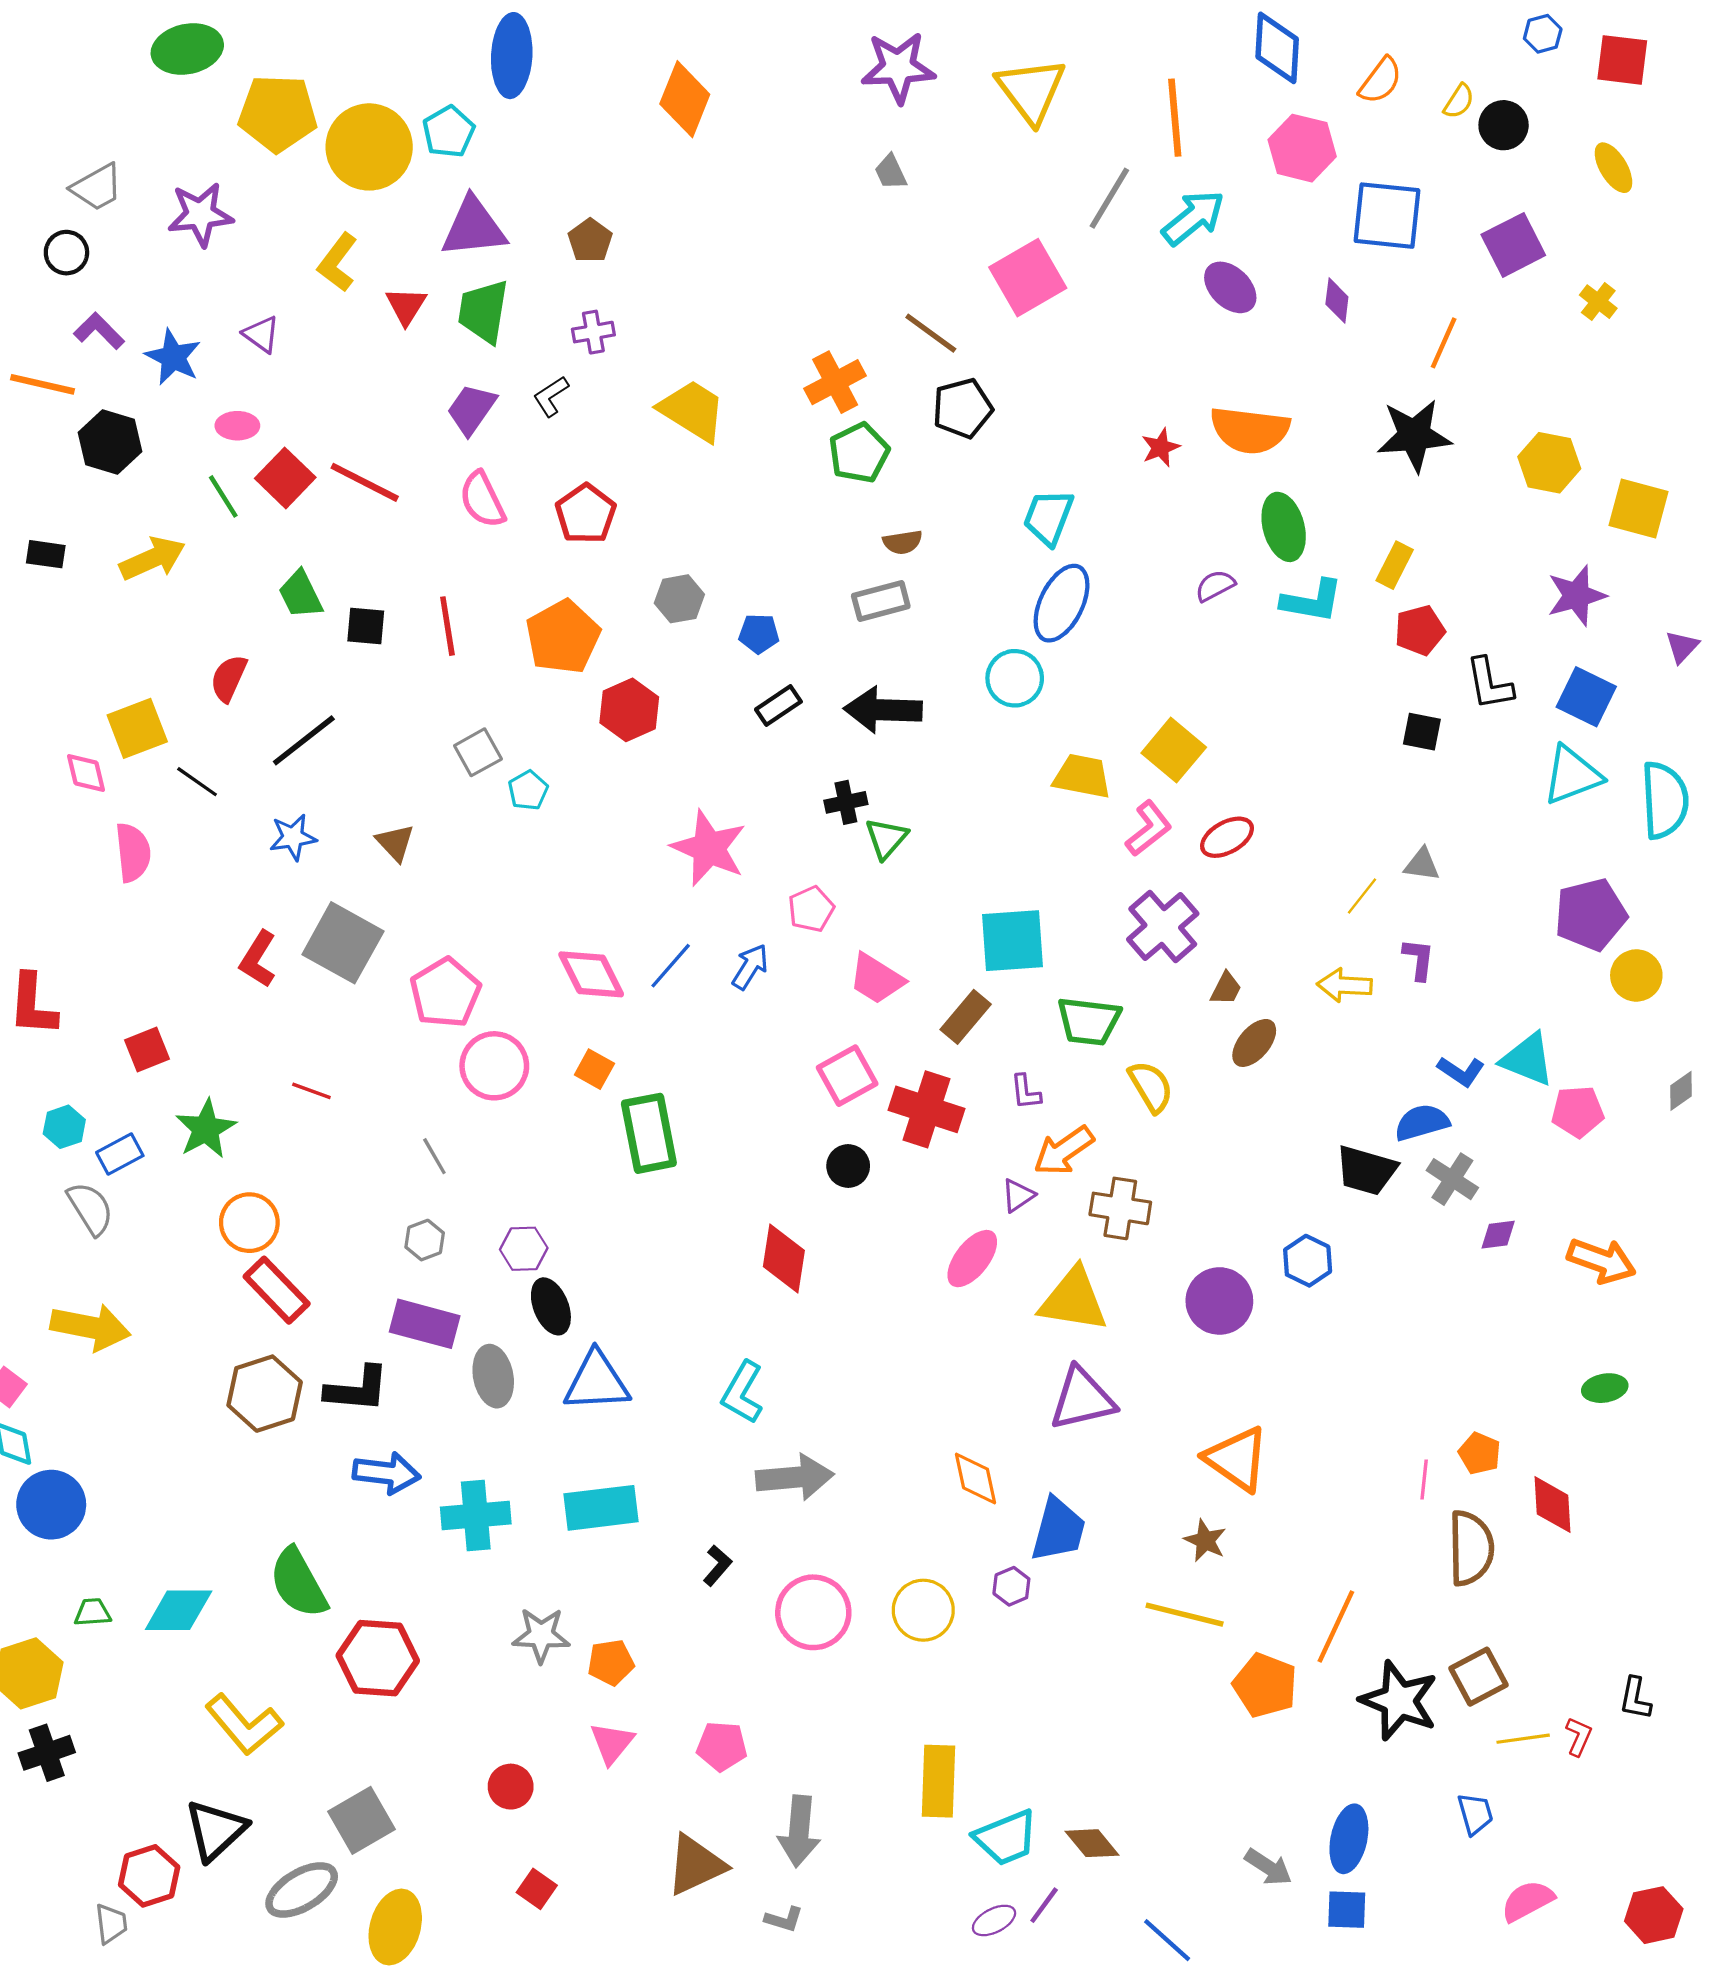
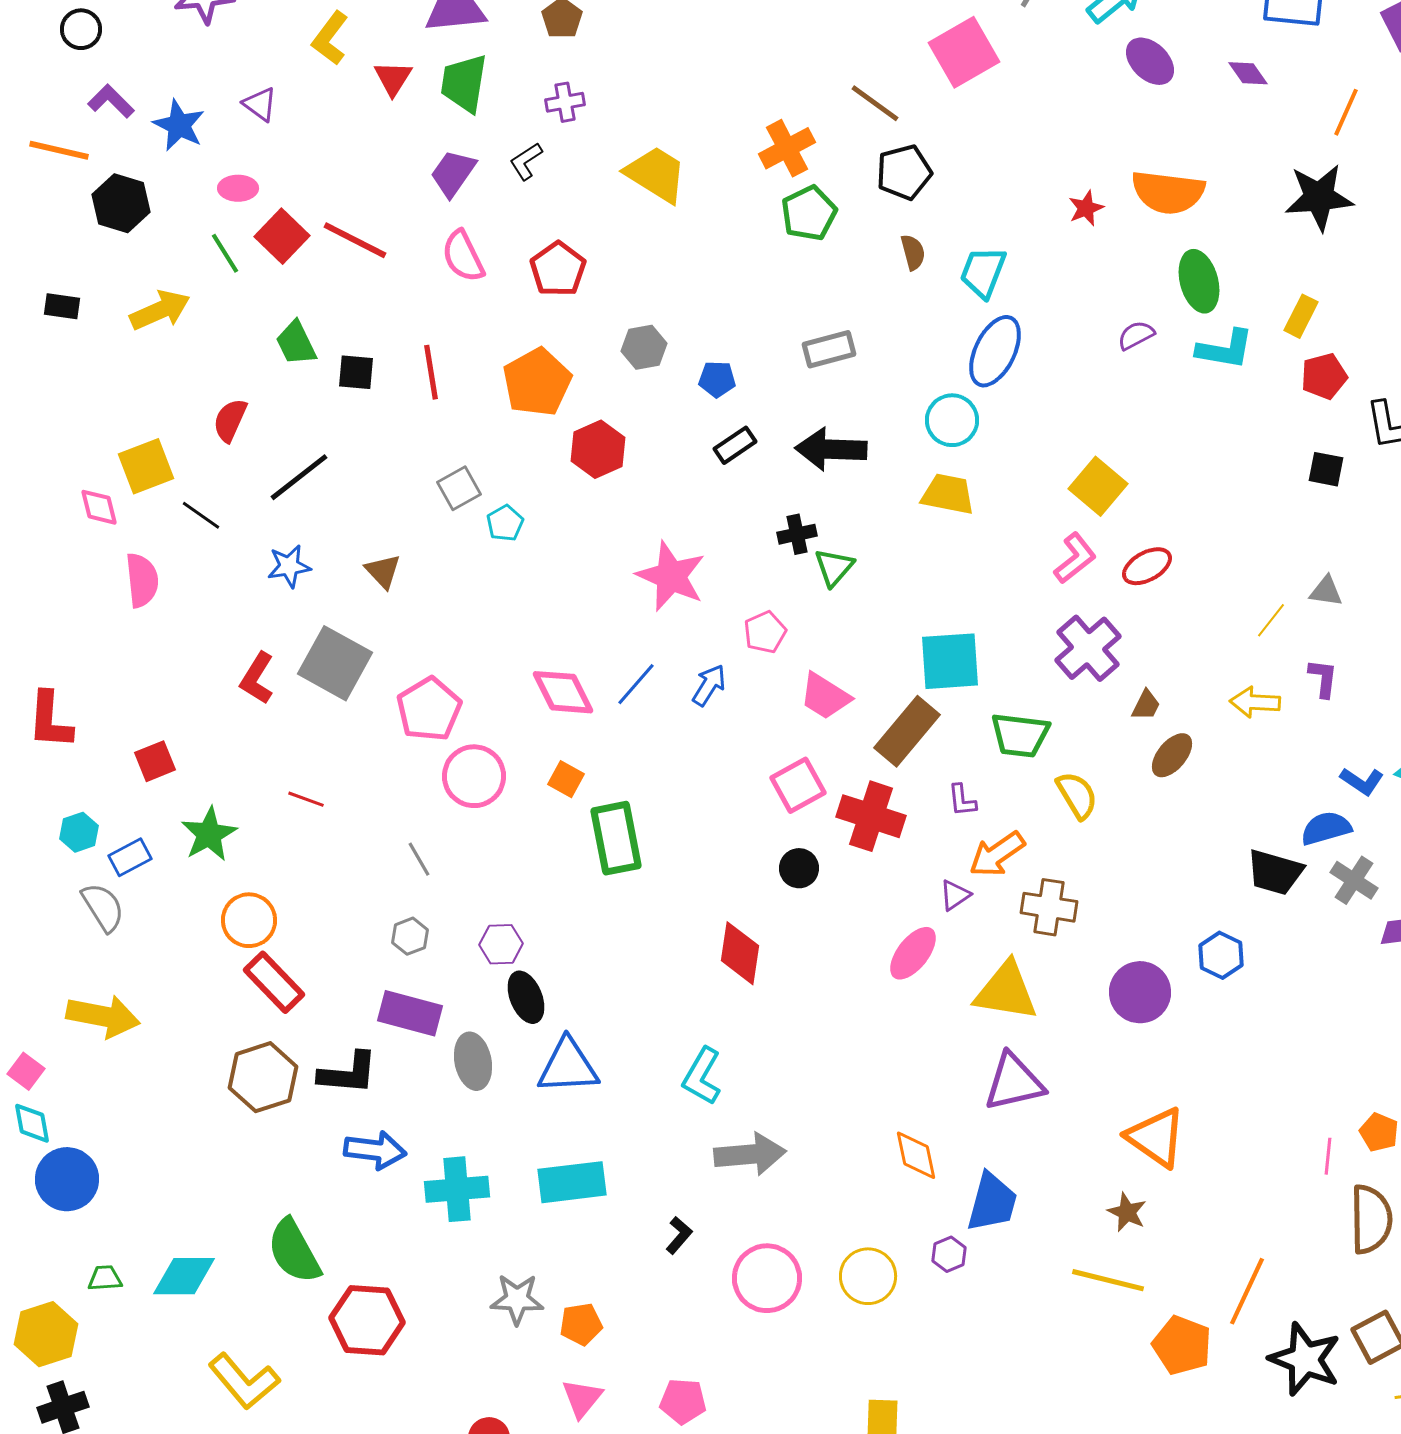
purple diamond: (1337, 300) -> (1248, 73), turned -42
brown semicircle: (903, 542) -> (913, 252), moved, turned -96
yellow trapezoid: (1082, 776) -> (948, 494), moved
brown rectangle: (966, 1017) -> (907, 731), size x1.4

